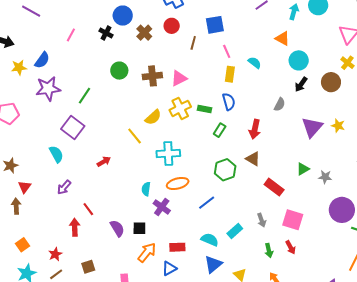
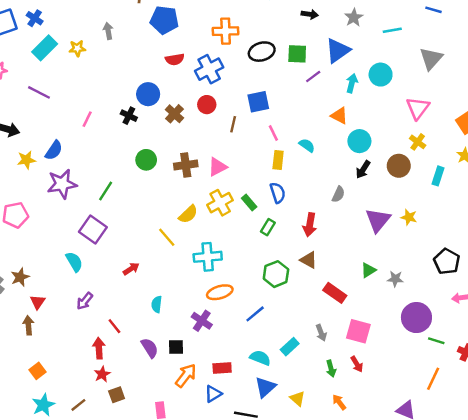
green rectangle: (205, 109) -> (249, 202), turned 40
cyan semicircle: (146, 189) -> (157, 304), moved
red star: (55, 254) -> (102, 374), moved

